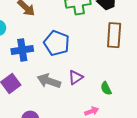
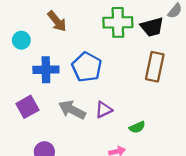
green semicircle: (106, 88) -> (137, 127), turned -96

